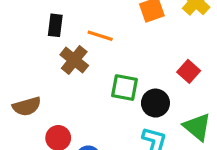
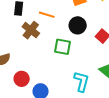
black circle: (155, 103) -> (78, 25), moved

